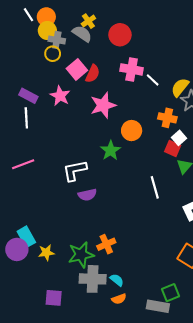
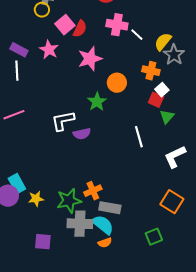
purple semicircle: (87, 195) -> (82, 134), moved
cyan semicircle: (117, 280) -> (103, 225), size x1.6
gray rectangle: (158, 306) -> (110, 208), moved

